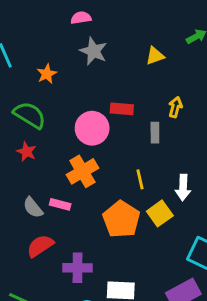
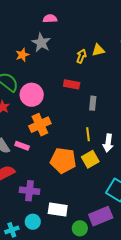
gray star: (93, 51) -> (41, 43), moved
yellow arrow: (175, 107) -> (81, 56), moved
pink circle: (92, 128) -> (32, 95), moved
yellow line: (140, 179) -> (88, 134), moved
orange pentagon: (121, 219) -> (63, 160), turned -30

